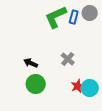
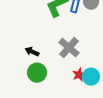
gray cross: (68, 59) -> (69, 48), size x1.5

